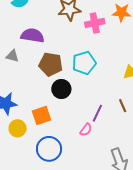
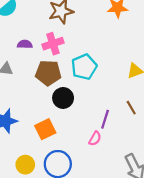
pink cross: (95, 23) -> (53, 44), moved
purple semicircle: (32, 36) -> (25, 44), size x0.6
yellow circle: (18, 128) -> (25, 165), moved

